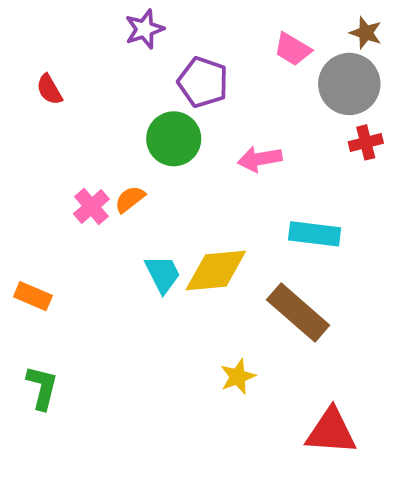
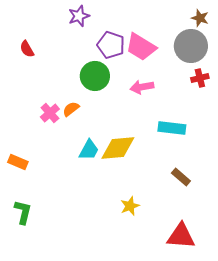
pink trapezoid: (293, 49) -> (141, 47), moved, size x1.5
cyan trapezoid: (163, 274) -> (89, 150), turned 55
brown rectangle: (298, 313) -> (181, 177), moved, size x0.6

